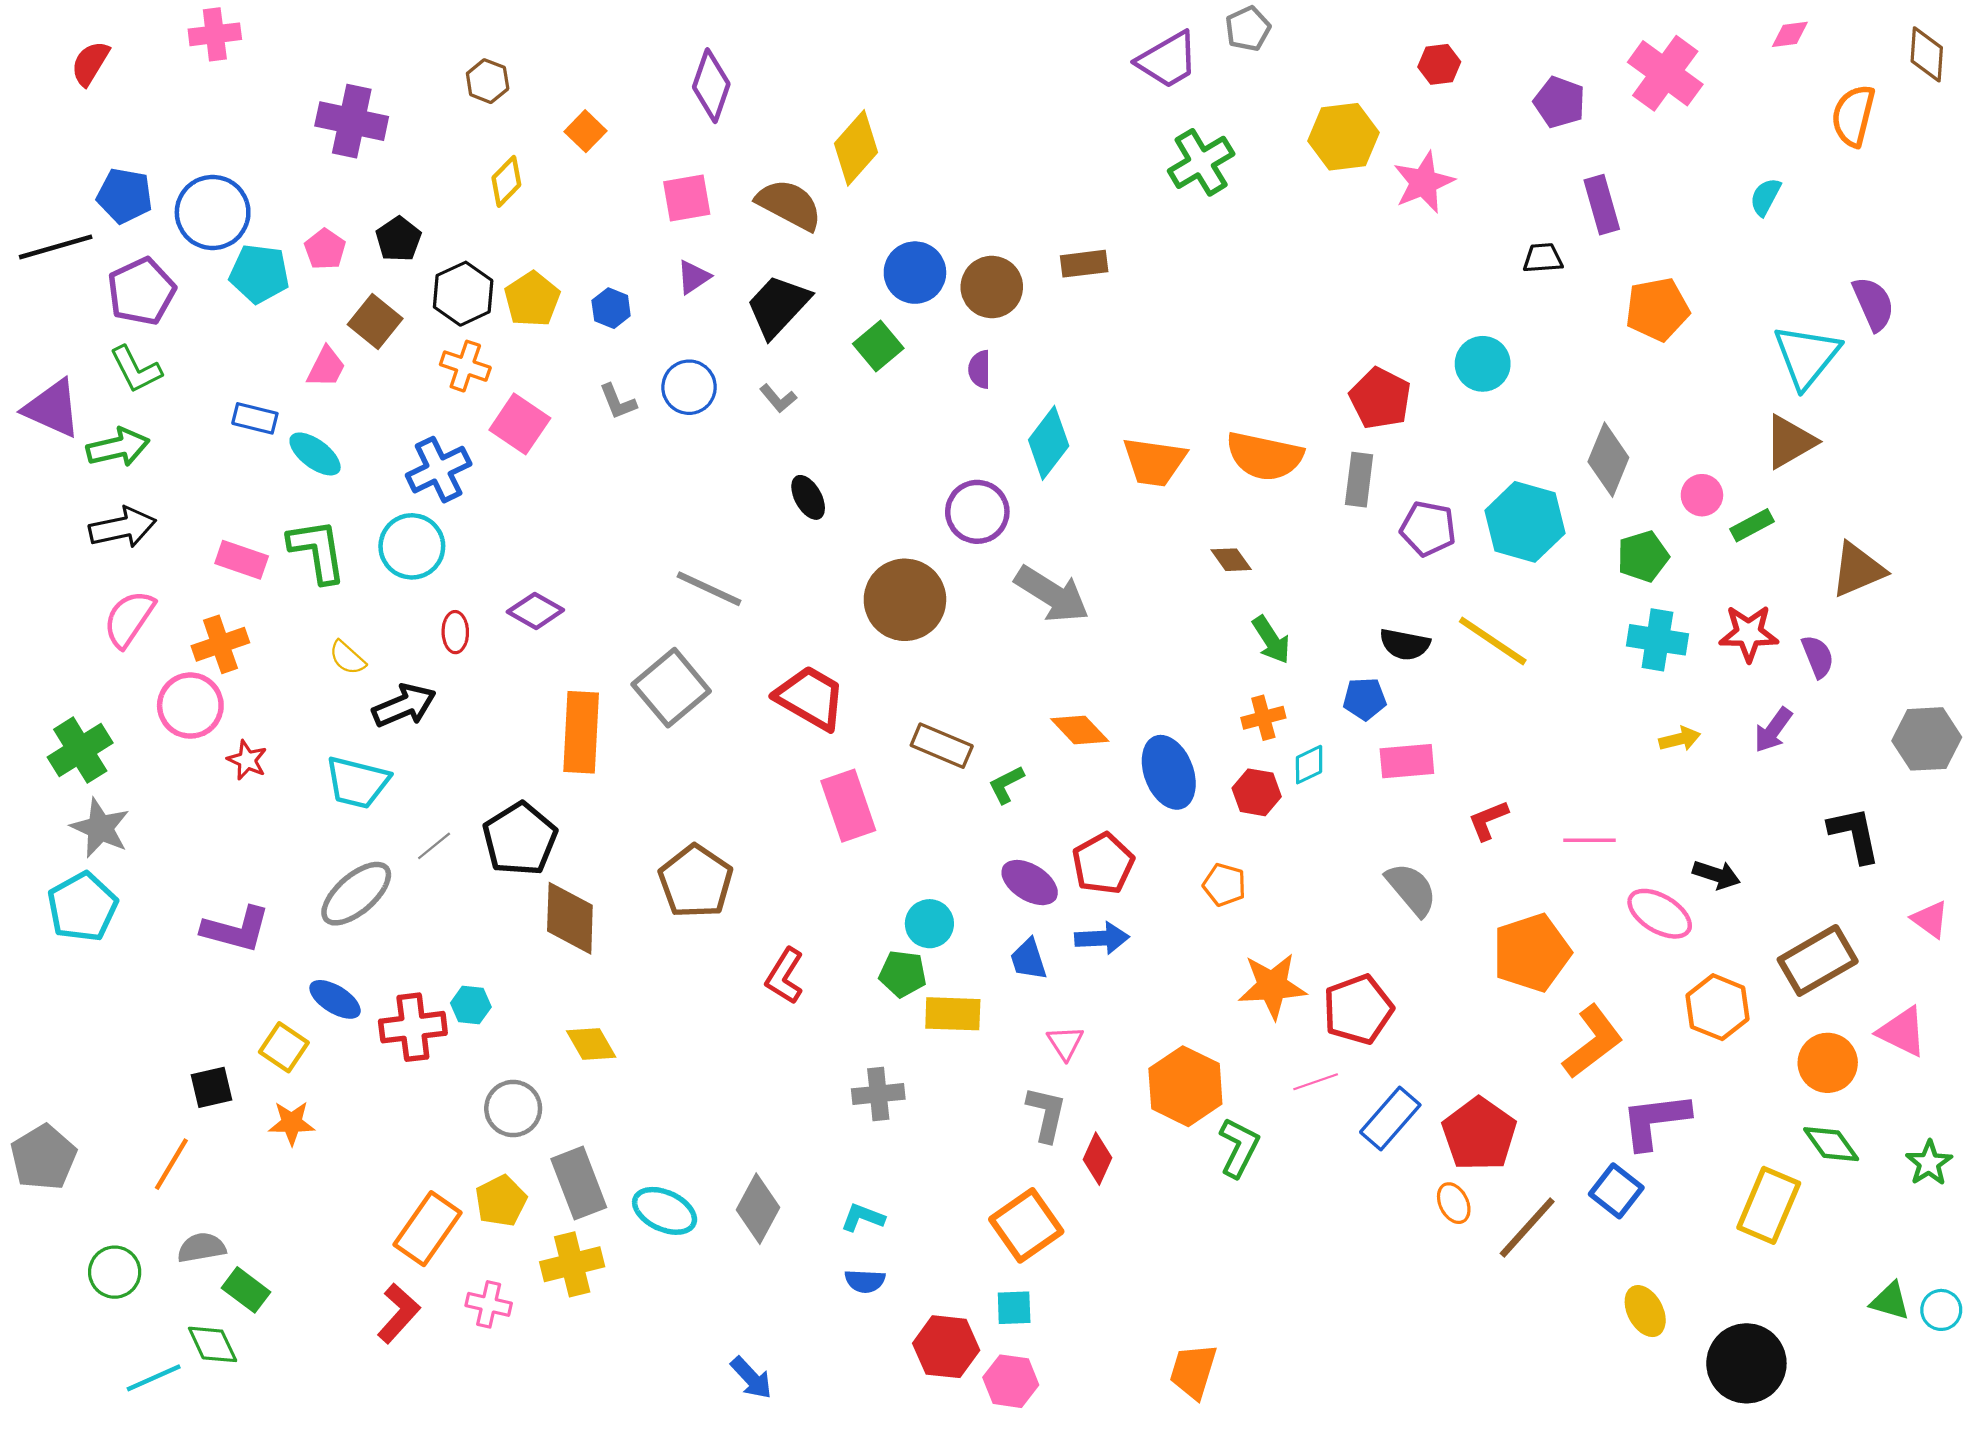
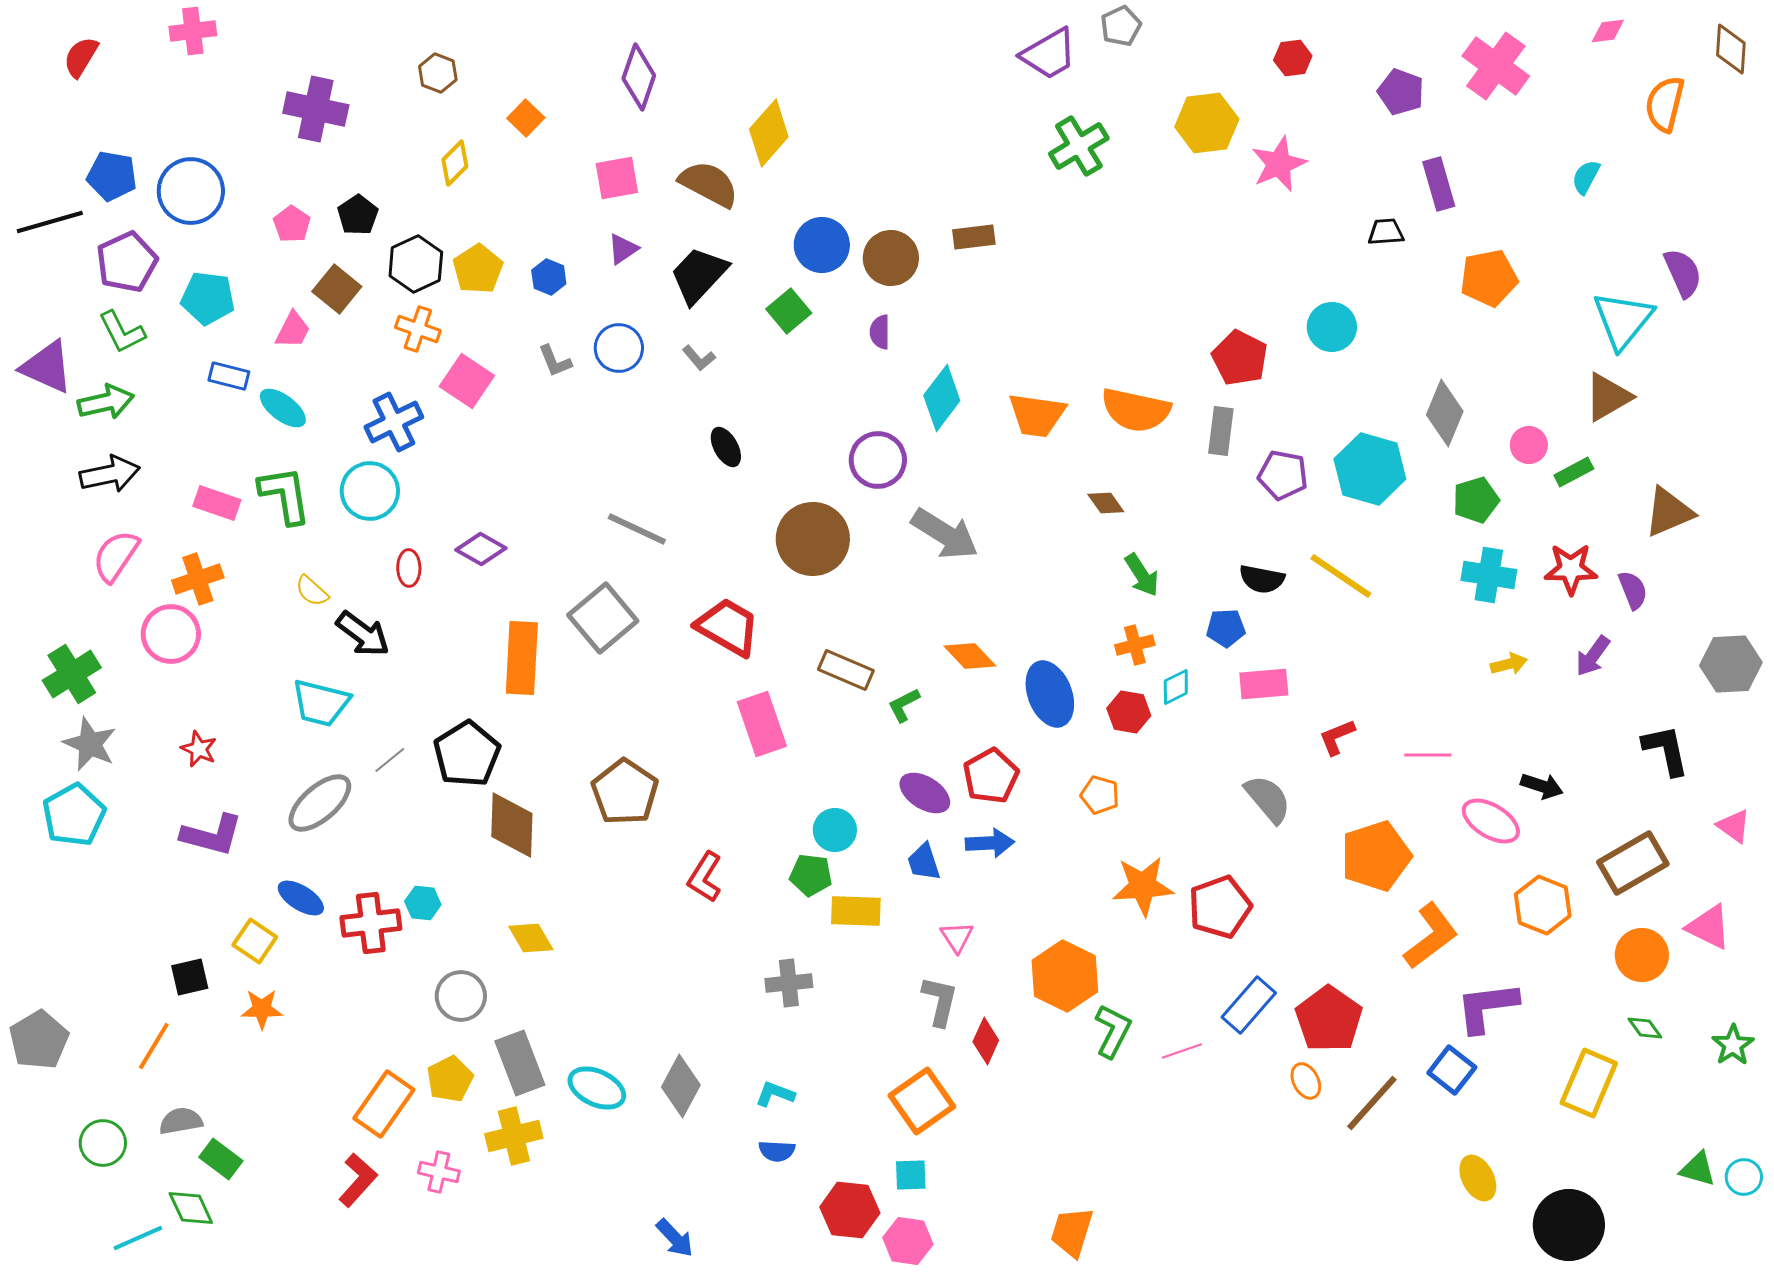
cyan pentagon: (259, 274) -> (208, 298), moved
black arrow: (404, 706) -> (363, 634), turned 60
red star: (247, 760) -> (199, 749), moved
pink line: (1316, 1082) -> (1182, 1051), moved
green diamond: (1831, 1144) -> (1645, 1028), size x0.7

